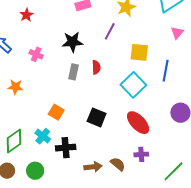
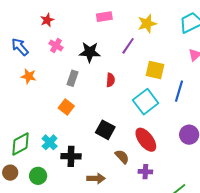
pink cross: (36, 54) -> (56, 46), moved
gray rectangle: (73, 72) -> (73, 78), moved
orange star: (15, 87) -> (29, 76), moved
orange square: (56, 112) -> (66, 107), moved
brown semicircle: (118, 164) -> (122, 157), moved

